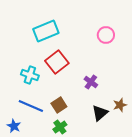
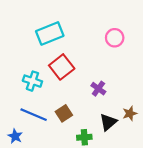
green cross: (60, 127) -> (84, 137), moved, turned 32

